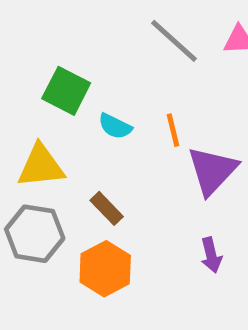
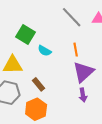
orange line: (173, 130) -> (76, 50), moved
purple arrow: (211, 255) -> (83, 95), moved

